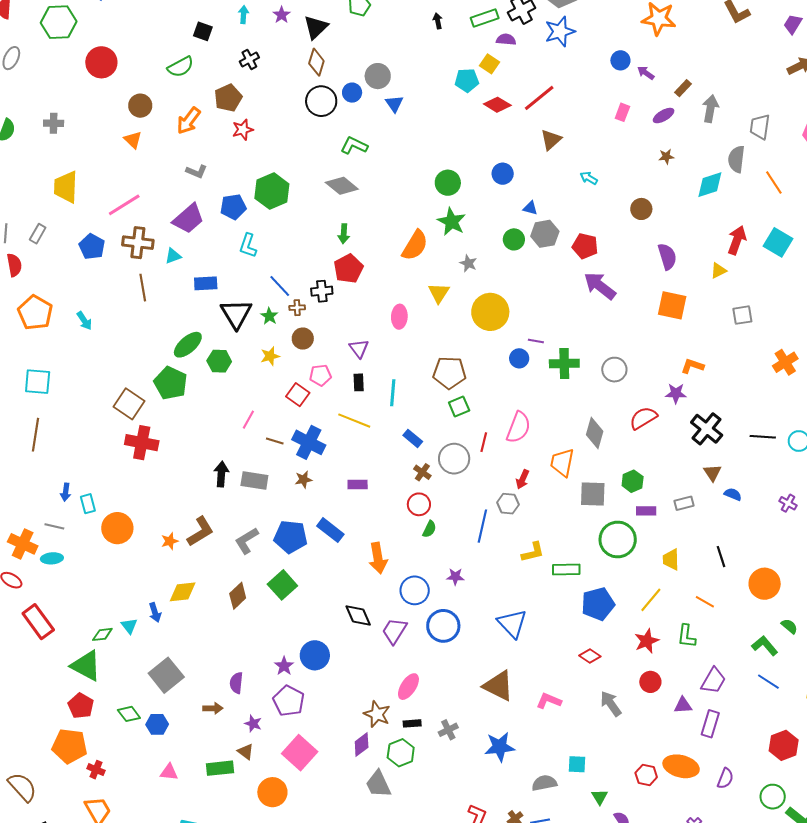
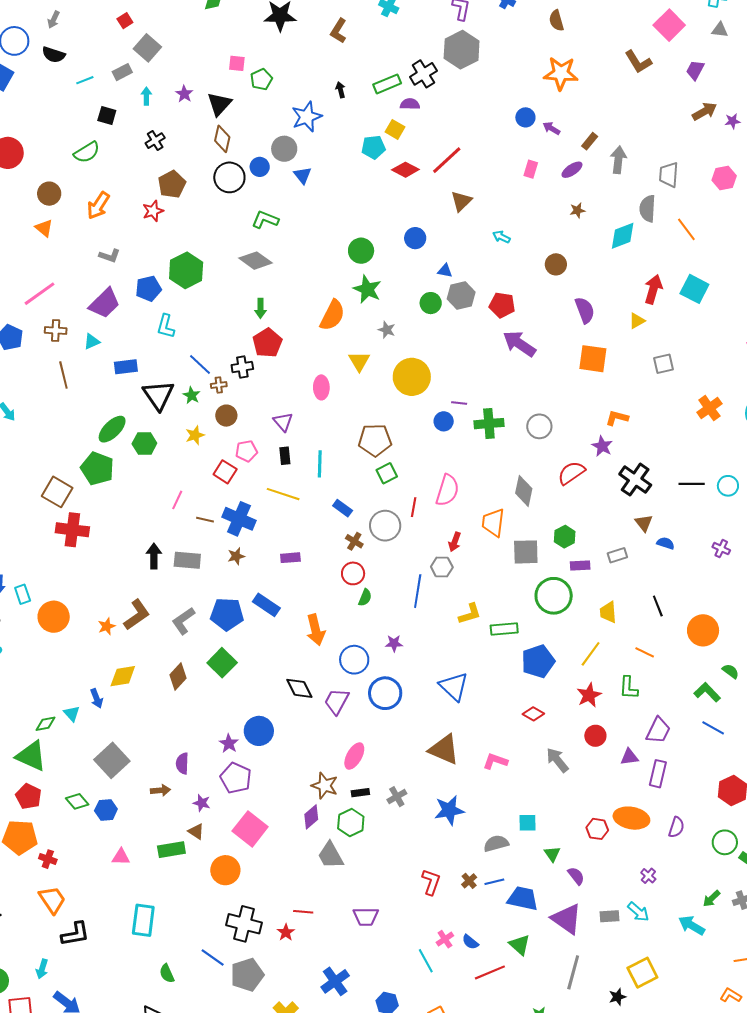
blue star: (560, 32) -> (307, 117), moved
brown pentagon: (228, 98) -> (172, 184), moved
brown cross: (138, 243) -> (56, 331), size x0.7
purple star: (676, 393) -> (602, 446), turned 30

